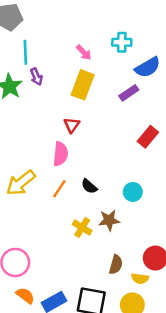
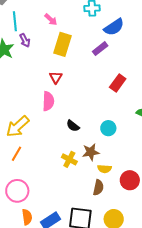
pink arrow: (84, 52) -> (51, 20), moved
orange line: (59, 189) -> (16, 154), moved
yellow semicircle: (140, 279) -> (104, 169), moved
orange semicircle: (25, 296) -> (27, 217), turned 49

